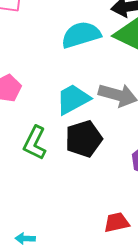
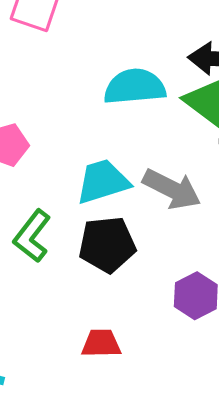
red trapezoid: (117, 222) -> (101, 343), moved

